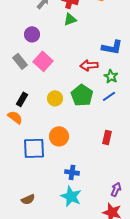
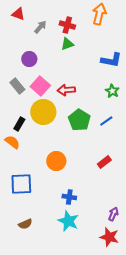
blue L-shape: (112, 47) -> (111, 60), moved
red arrow: (89, 65) -> (66, 90), moved
green star: (111, 76) -> (112, 91), moved
yellow circle: (55, 98) -> (43, 112), moved, size x1.6
red rectangle: (107, 137) -> (104, 162), turned 40
blue square: (34, 148) -> (21, 184), moved

